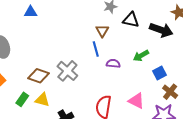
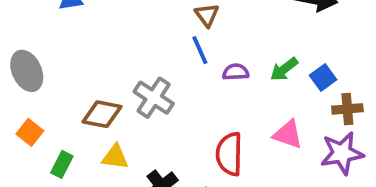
green arrow: (141, 56) -> (284, 69), moved
brown cross: (170, 92) -> (347, 109), turned -35
green rectangle: (22, 99) -> (62, 164), moved

